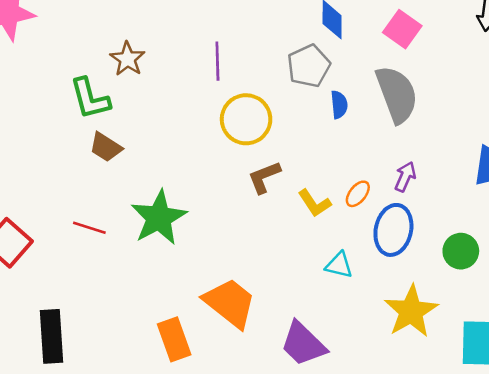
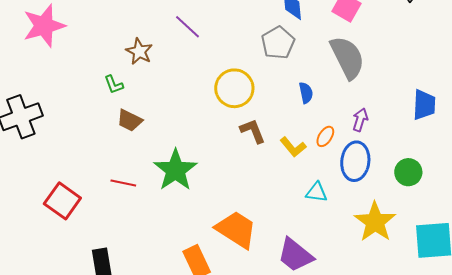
purple line: (217, 61) -> (188, 27), moved, turned -40
green L-shape: (90, 98) -> (114, 85), size x0.6
blue semicircle: (339, 105) -> (306, 93), moved
brown L-shape: (264, 177) -> (253, 131), turned 96

